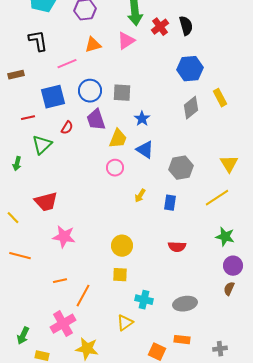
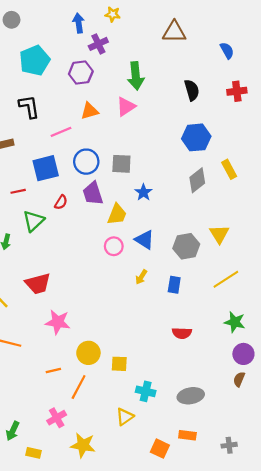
red cross: (160, 27) -> (237, 91), moved, turned 30
blue triangle: (145, 150) -> (145, 240), moved
yellow triangle: (229, 164) -> (219, 234), moved
yellow circle: (122, 246) -> (88, 353), moved
pink cross: (63, 324) -> (57, 418), size x0.7

